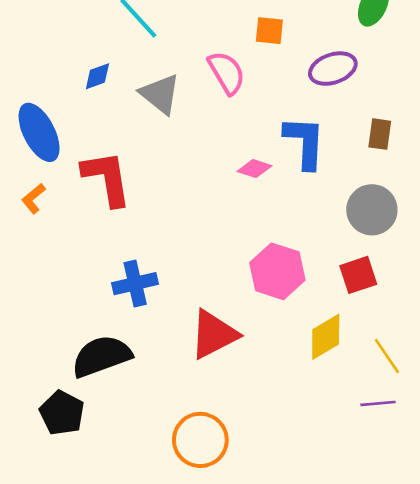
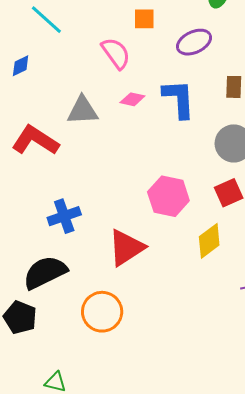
gray triangle: (160, 94) -> (83, 110), moved, turned -36
pink diamond: (255, 169) -> (132, 99), moved
red L-shape: (107, 178) -> (35, 140), turned -42
orange circle: (200, 440) -> (102, 312), moved

